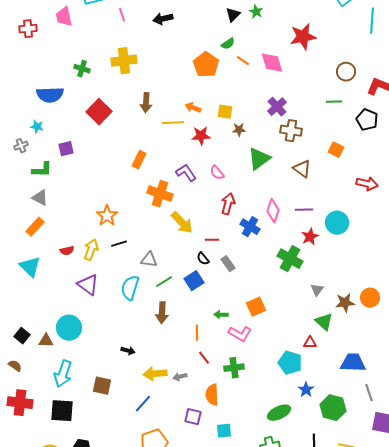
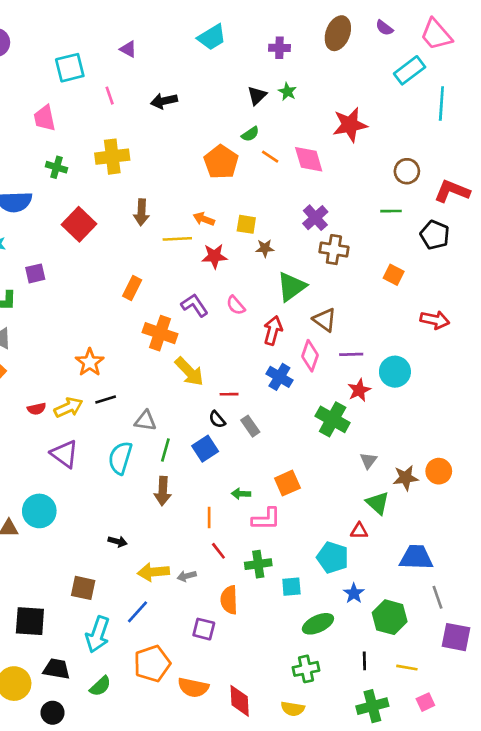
pink trapezoid: (64, 17) -> (45, 118), moved
brown triangle: (302, 169) -> (325, 320), moved
red arrow: (228, 204) -> (273, 330), moved
yellow arrow: (91, 250) -> (68, 407), turned 45
green line: (164, 282) -> (165, 450), turned -42
pink L-shape: (240, 334) -> (266, 519), turned -30
cyan arrow: (63, 374) -> (98, 634), moved
cyan square: (224, 431) -> (291, 587), moved

